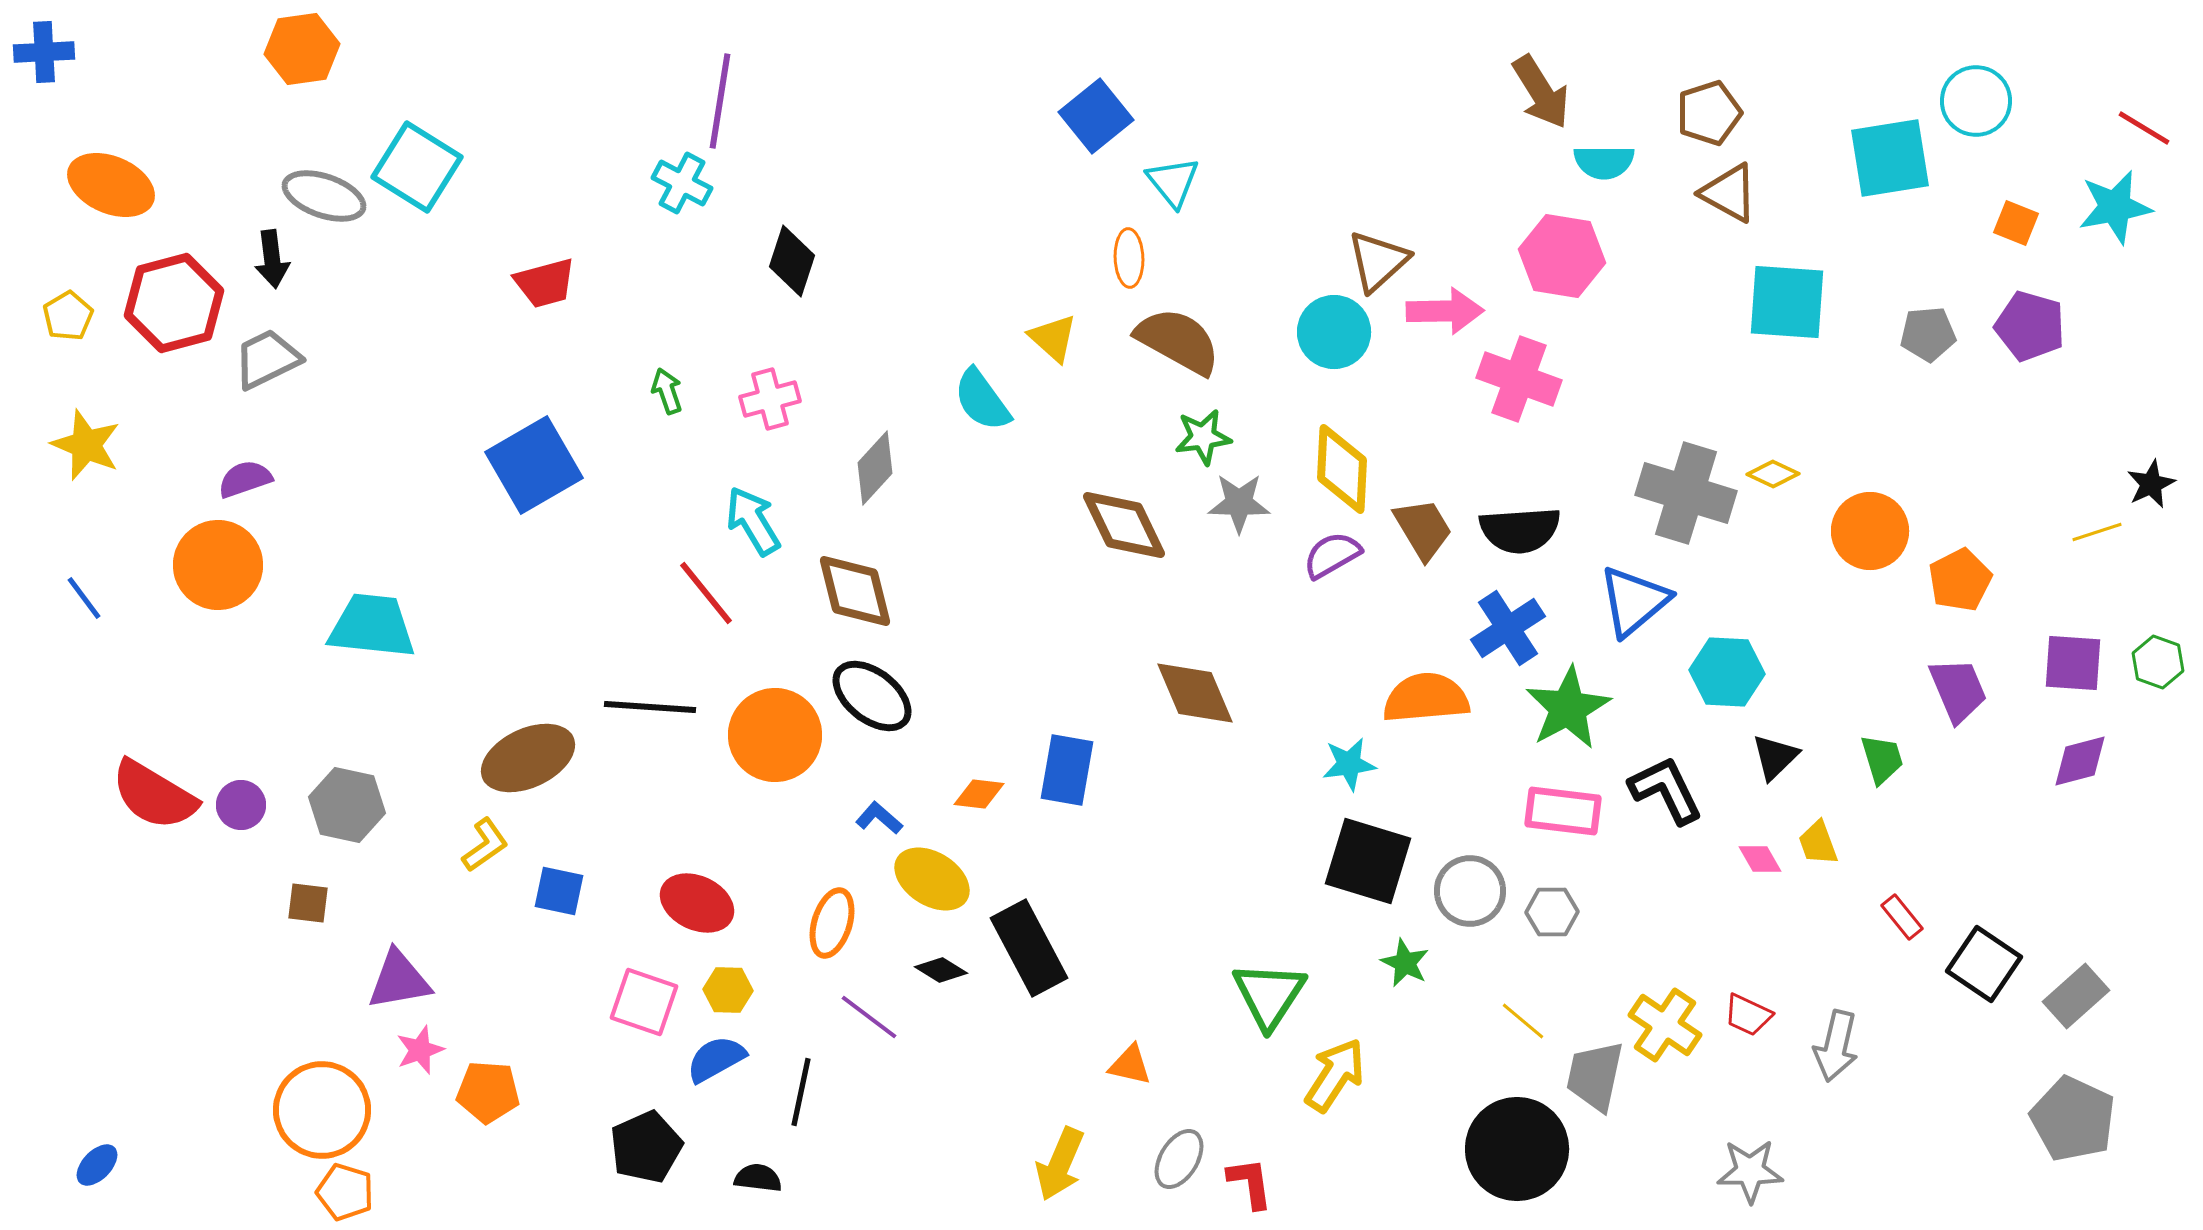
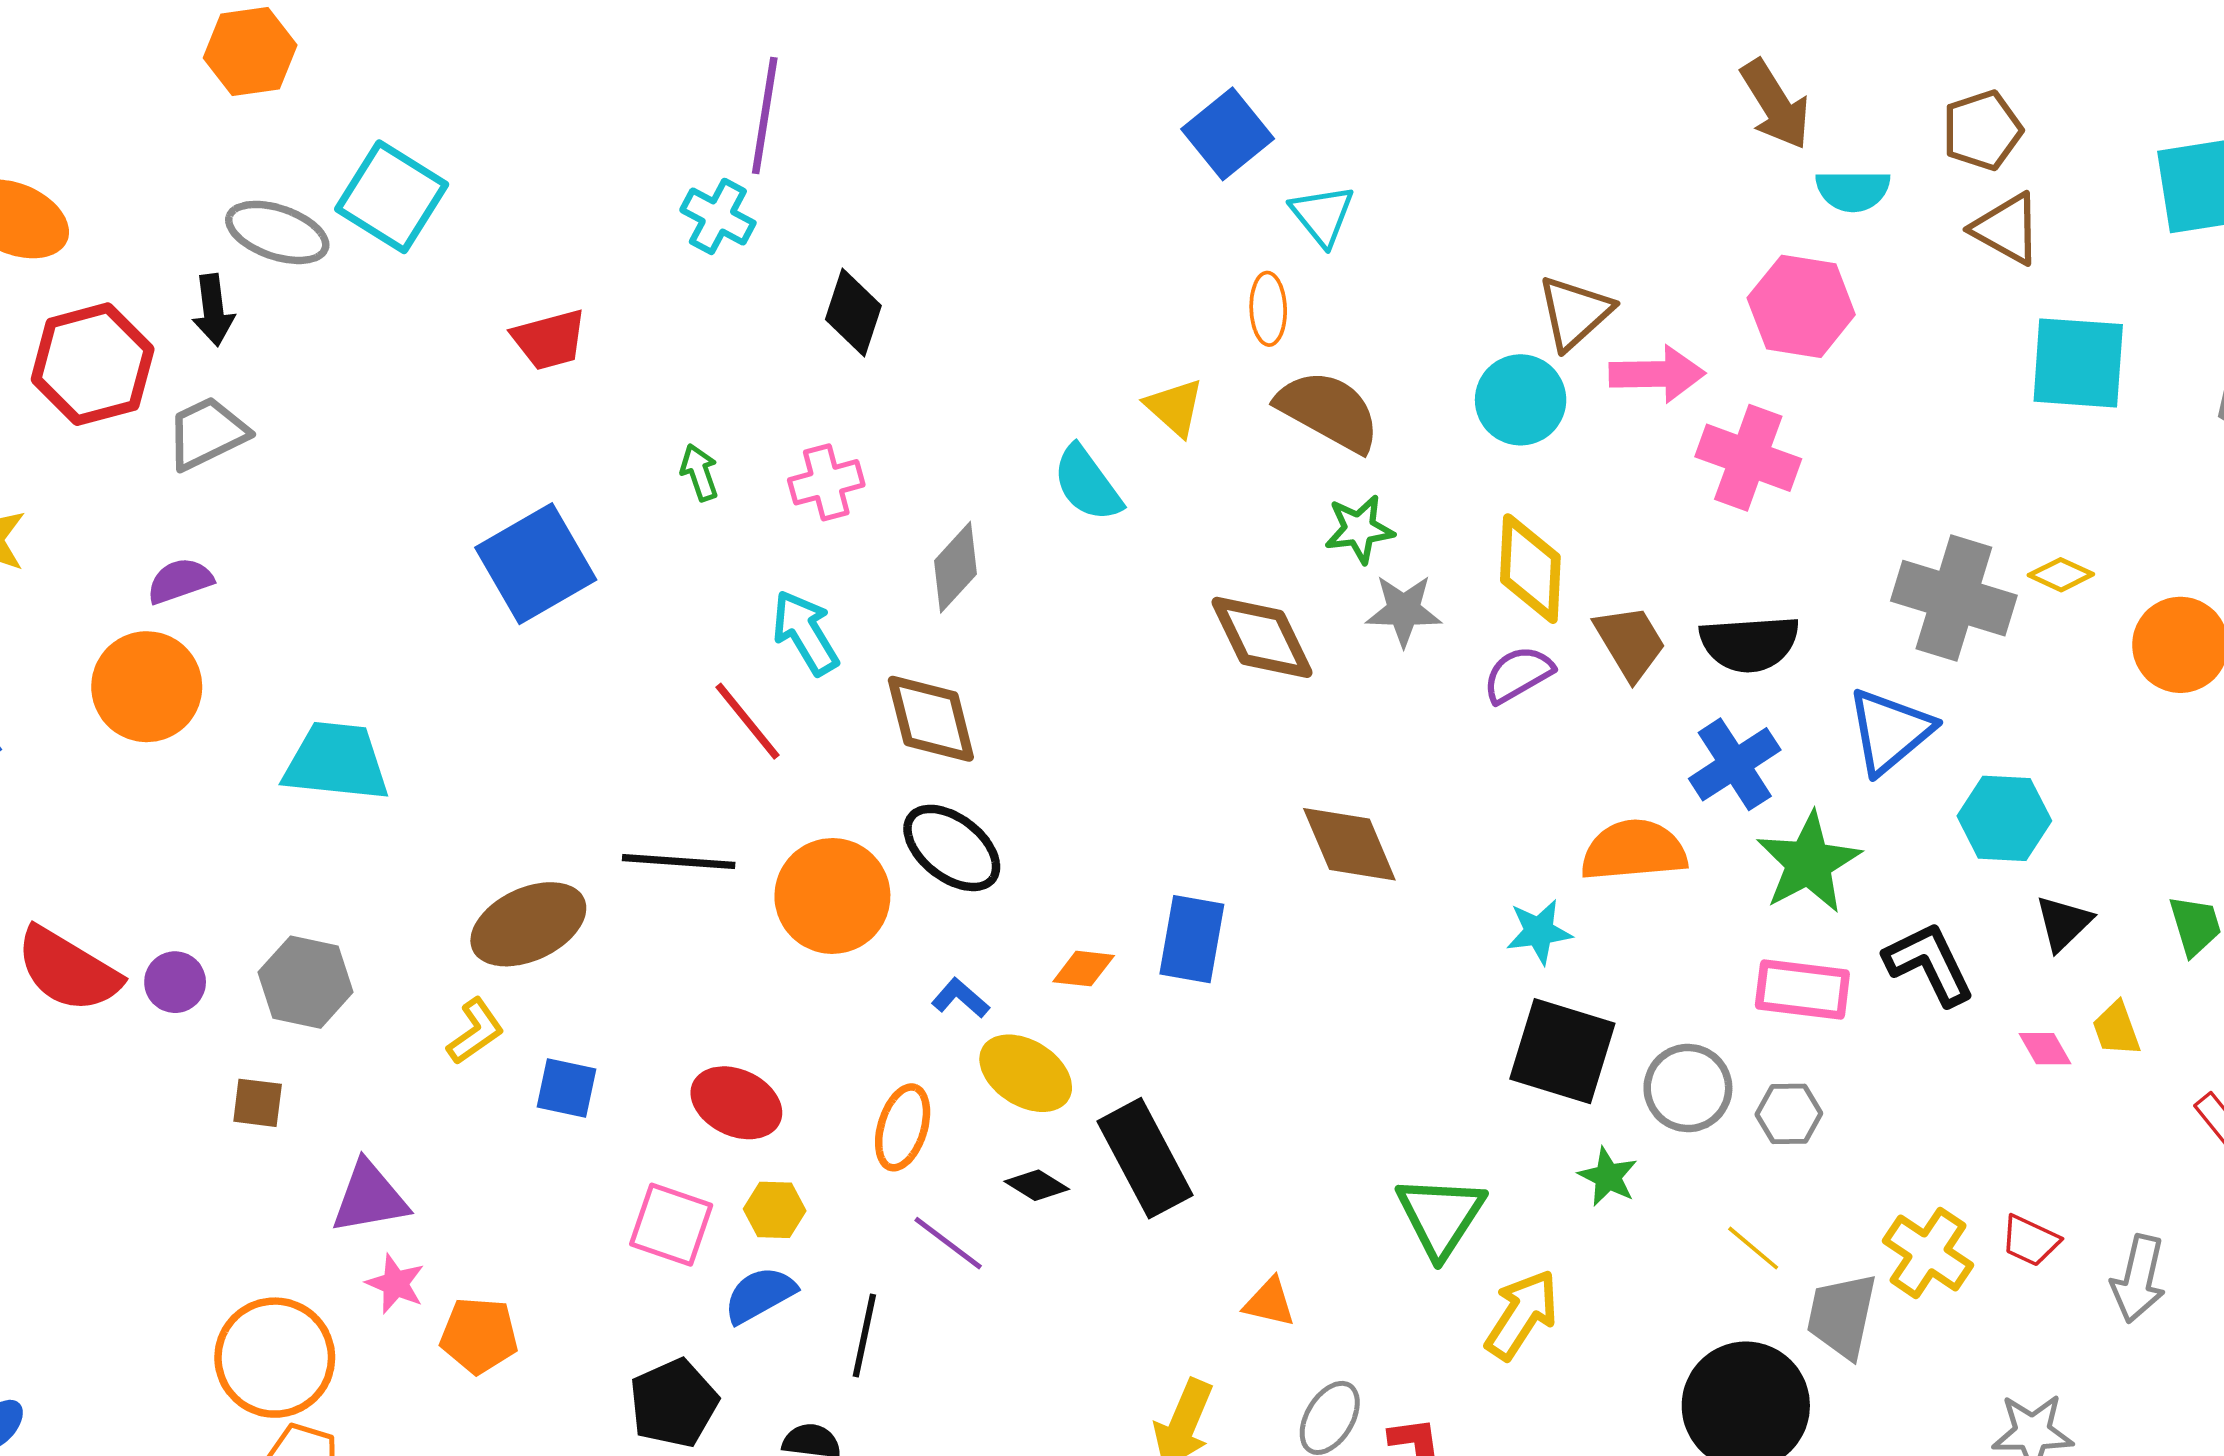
pink star: (420, 1050) -> (395, 1284), turned -30

